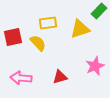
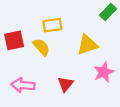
yellow triangle: (80, 29) -> (87, 45), moved
red triangle: (60, 77) -> (65, 84), turned -35

